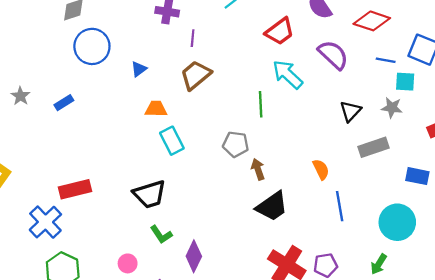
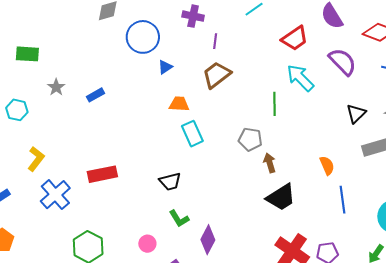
blue circle: (92, 46) -> (143, 37), moved
black trapezoid: (150, 194) -> (170, 182), size x0.7
blue cross: (45, 222) -> (55, 195), moved

